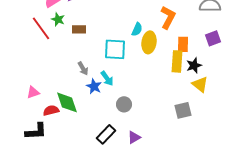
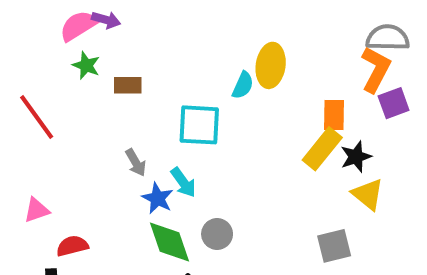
orange L-shape: (168, 17) -> (376, 69), moved
red line: (41, 28) -> (37, 117), moved
yellow ellipse: (149, 42) -> (271, 65), moved
yellow rectangle: (177, 61) -> (322, 149), turned 35
green diamond: (67, 102) -> (169, 242), moved

